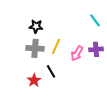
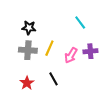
cyan line: (95, 20) -> (80, 23), moved
black line: (51, 71) -> (54, 79), moved

